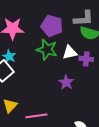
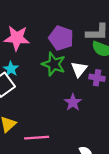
white triangle: (70, 52) -> (79, 69), turned -42

